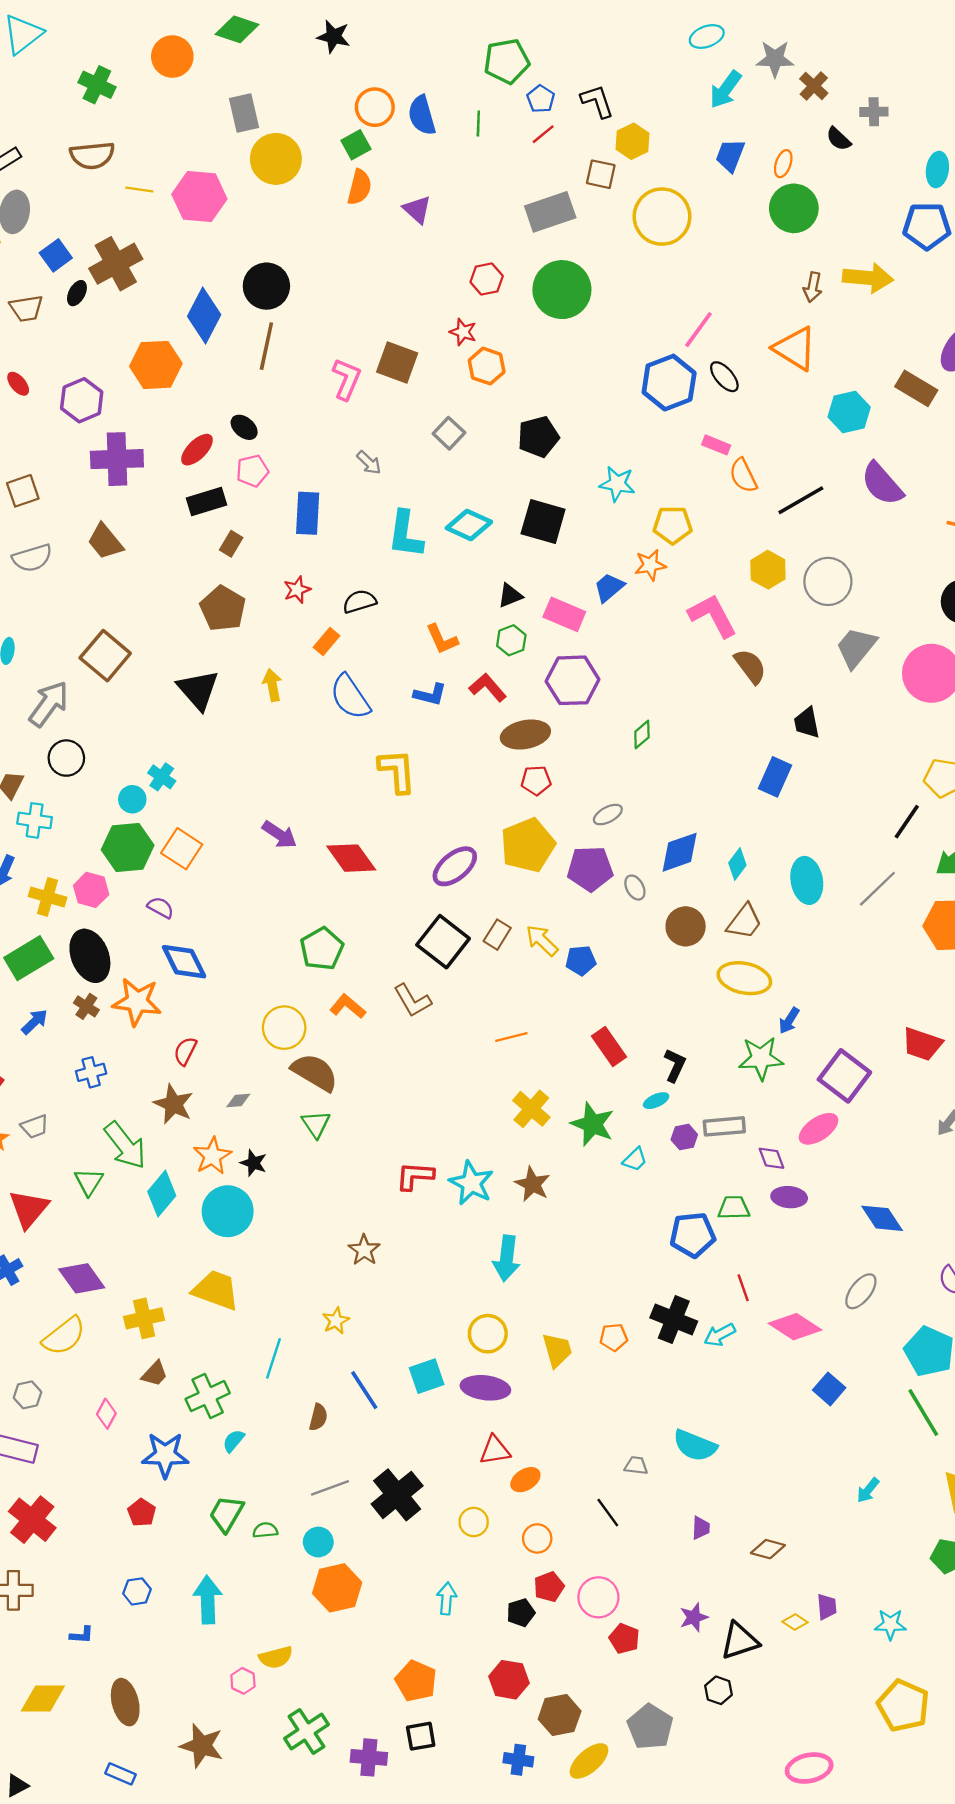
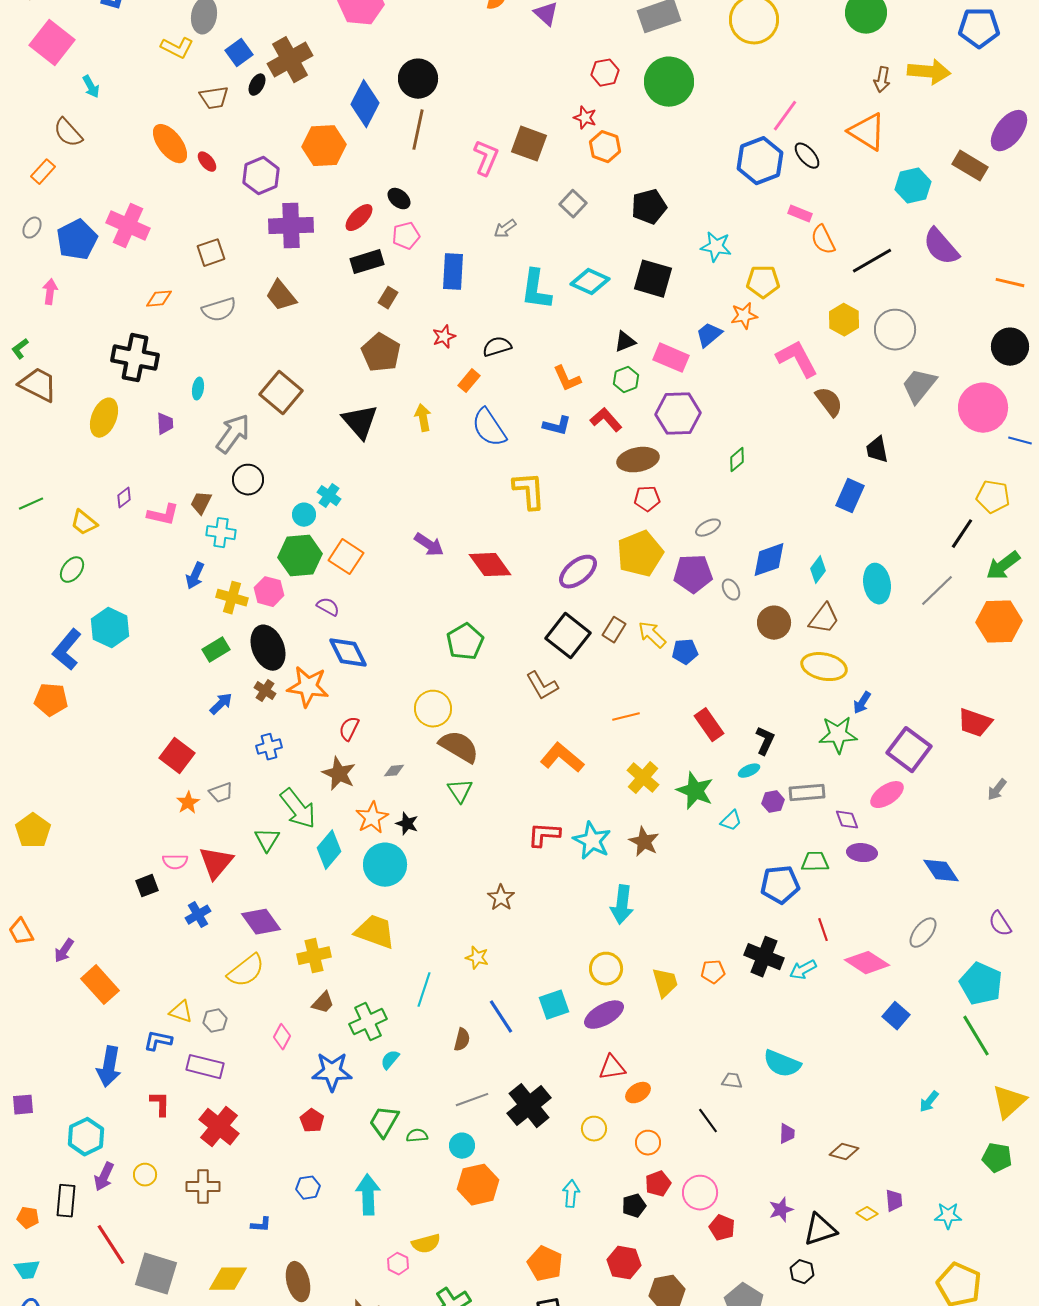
gray arrow: (369, 463) -> (505, 229), turned 100
green rectangle: (29, 958) -> (216, 650), size x0.7
orange L-shape: (348, 1006) -> (562, 758), moved, size x1.4
yellow star: (336, 1321) -> (477, 958), turned -30
purple ellipse: (485, 1388) -> (604, 1015), turned -36

